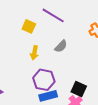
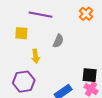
purple hexagon: (44, 80) -> (24, 82), moved

